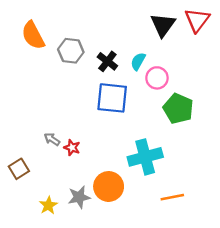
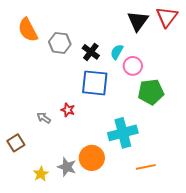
green pentagon: (178, 109) -> (151, 92), turned -30
red star: (72, 148) -> (68, 110), moved
gray star: (79, 197) -> (67, 167), turned 30

